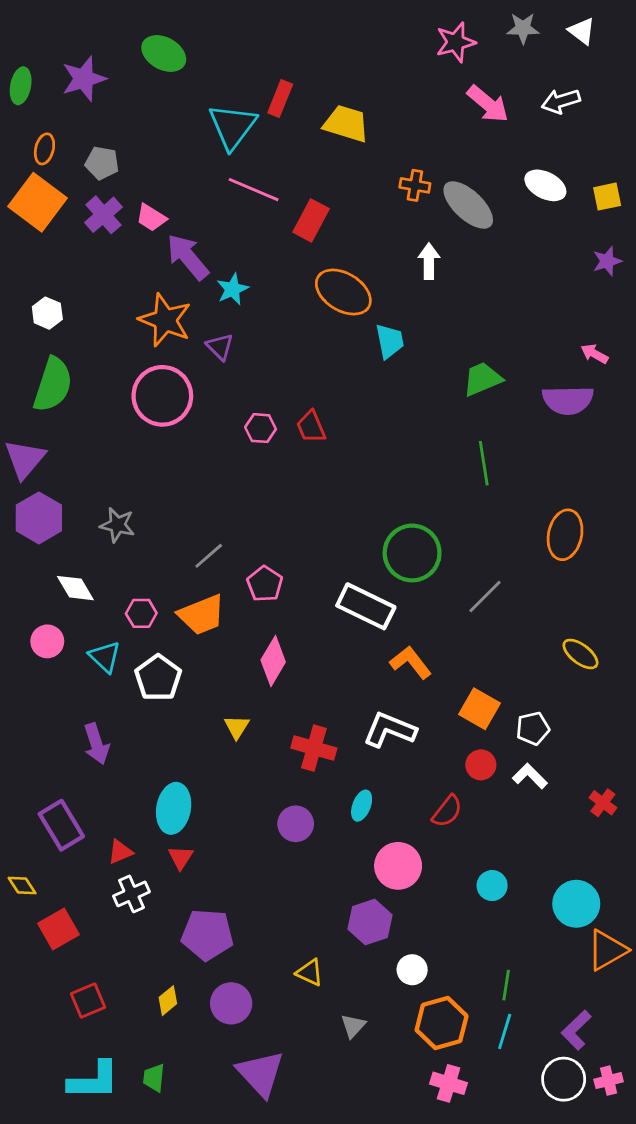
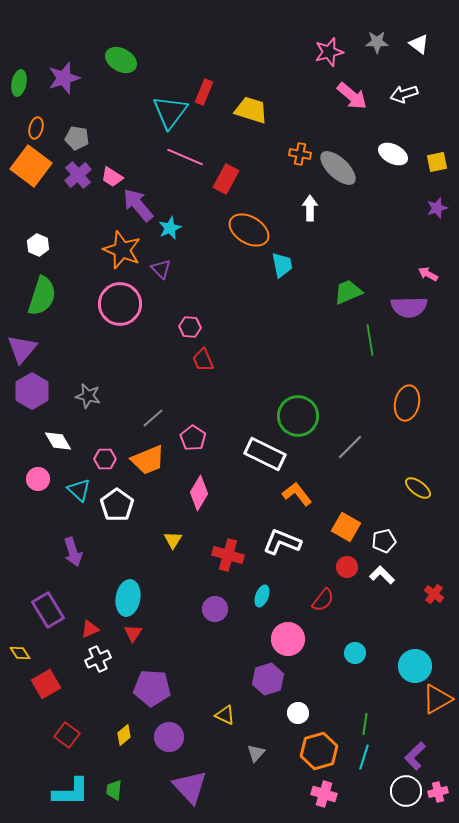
red trapezoid: (311, 427) -> (203, 360), moved
green line: (484, 463) -> (370, 340), moved
red square: (88, 1001) -> (67, 735), turned -30

